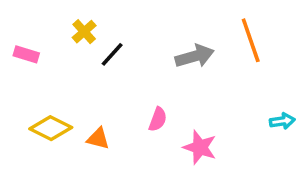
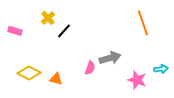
gray arrow: (195, 56) -> (110, 58), moved
pink star: (200, 147) -> (137, 80), moved

